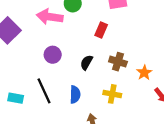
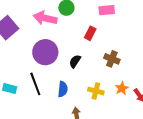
purple circle: (53, 55) -> (45, 52), size x1.6
brown cross: (118, 62) -> (112, 59), moved
orange star: (144, 73) -> (122, 88), moved

